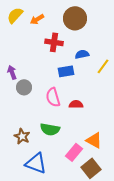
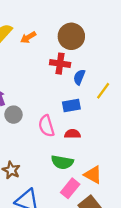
red cross: (54, 42) -> (60, 64), moved
blue semicircle: (82, 54) -> (79, 77), turned -56
blue rectangle: (66, 71) -> (71, 105), moved
green semicircle: (50, 129) -> (62, 162), moved

